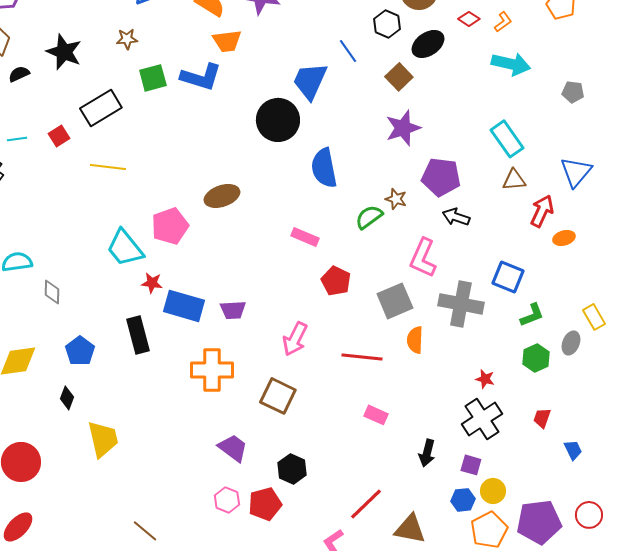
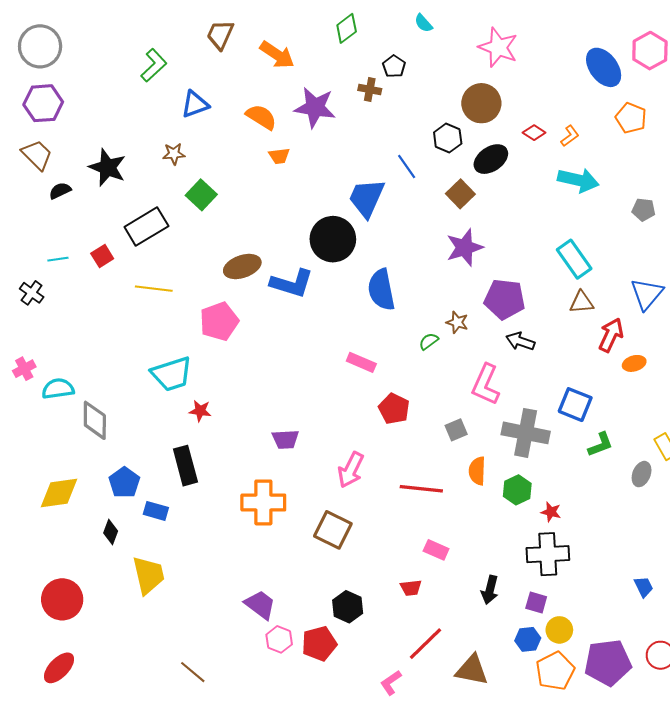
orange trapezoid: (227, 41) -> (279, 156), size x0.7
blue L-shape: (201, 77) -> (292, 283), moved
green square: (153, 78) -> (201, 195), turned -32
brown ellipse: (222, 196) -> (242, 267), moved
green semicircle: (369, 217) -> (429, 341), size x0.7
pink pentagon: (170, 226) -> (219, 321), moved
cyan trapezoid: (125, 248) -> (172, 374), turned -69
gray diamond: (52, 292) -> (95, 420), size x1.5
gray square: (395, 301) -> (456, 430), size x0.6
blue rectangle: (184, 306) -> (156, 511), moved, size x0.6
green hexagon: (536, 358) -> (517, 490), moved
red trapezoid: (542, 418) -> (411, 588), moved, turned -115
black cross: (482, 419) -> (548, 554), turned 30
purple trapezoid: (233, 448) -> (260, 605), moved

